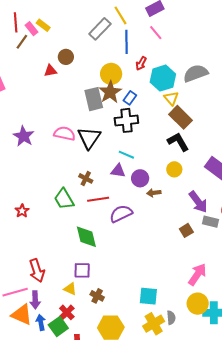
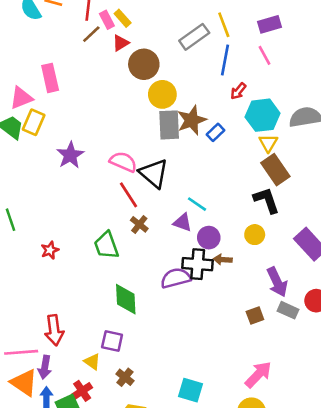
brown circle: (66, 57) -> (144, 64), size x1.5
red triangle: (50, 71) -> (121, 43), moved, turned -32
yellow circle: (111, 74) -> (162, 94), moved
black cross: (126, 120) -> (198, 264), moved
black triangle: (89, 138) -> (154, 173), turned -35
red line: (98, 199) -> (129, 195), moved, turned 55

